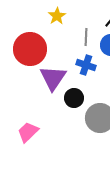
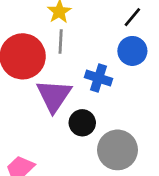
gray line: (86, 37) -> (61, 41), moved

